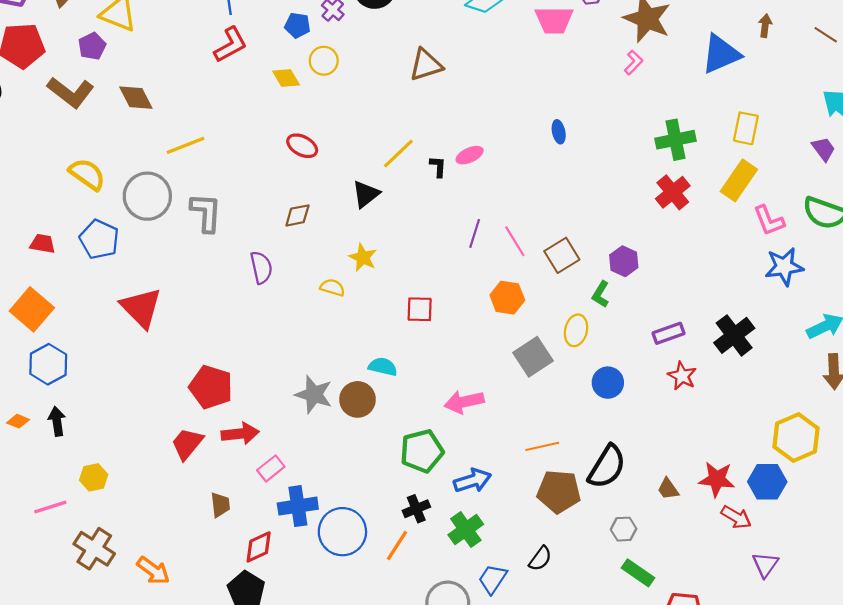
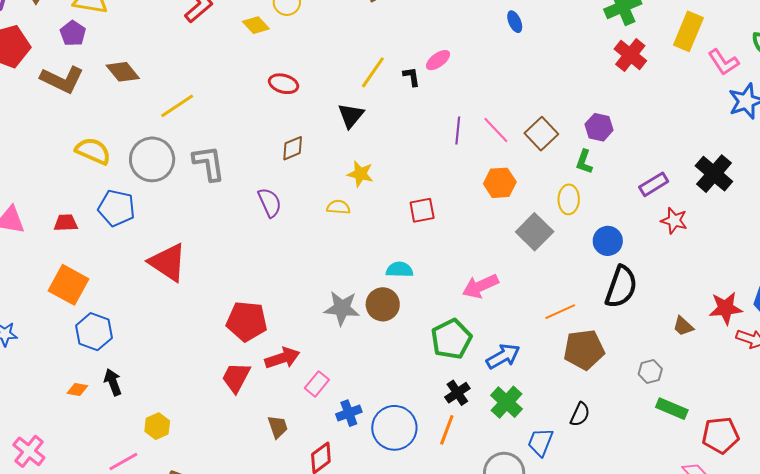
black semicircle: (607, 467) -> (621, 287), moved
blue cross: (298, 506) -> (349, 413), size x0.7

